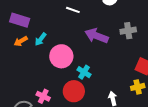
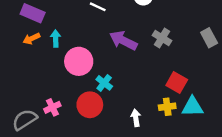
gray cross: (128, 31) -> (162, 38), turned 35
cyan arrow: (41, 39) -> (56, 38), turned 136
pink cross: (43, 96) -> (52, 107), turned 32

